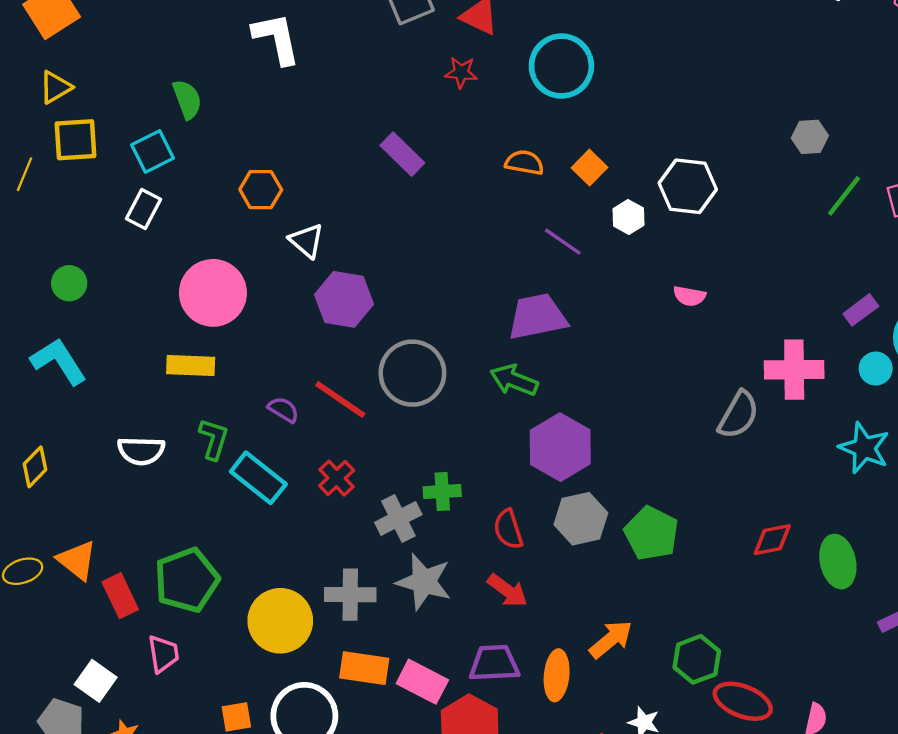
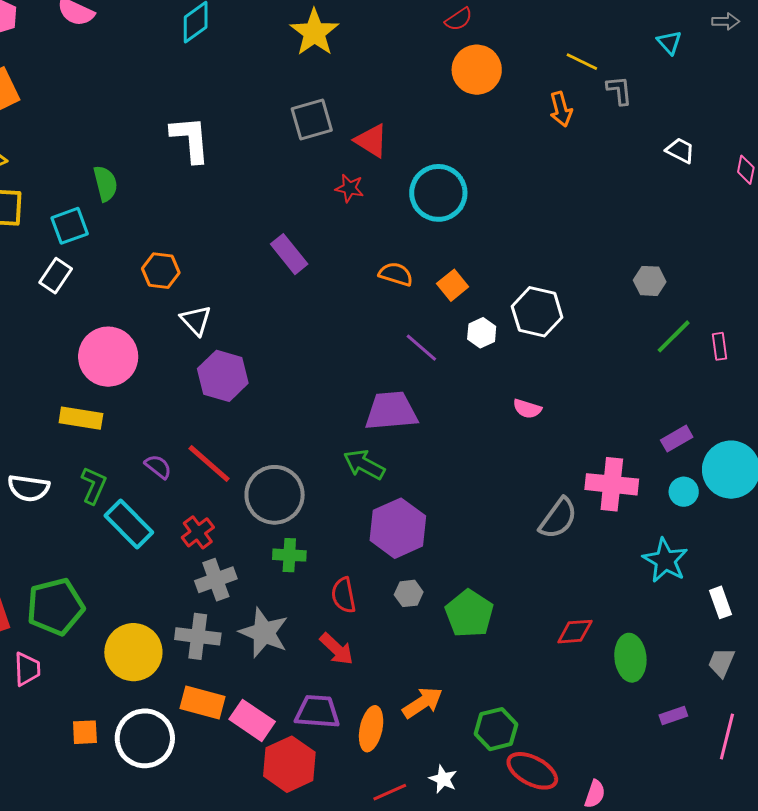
gray circle: (412, 373) -> (275, 495), moved
gray cross: (398, 518) -> (216, 580), moved
gray hexagon: (581, 519) -> (409, 593), size x0.6

